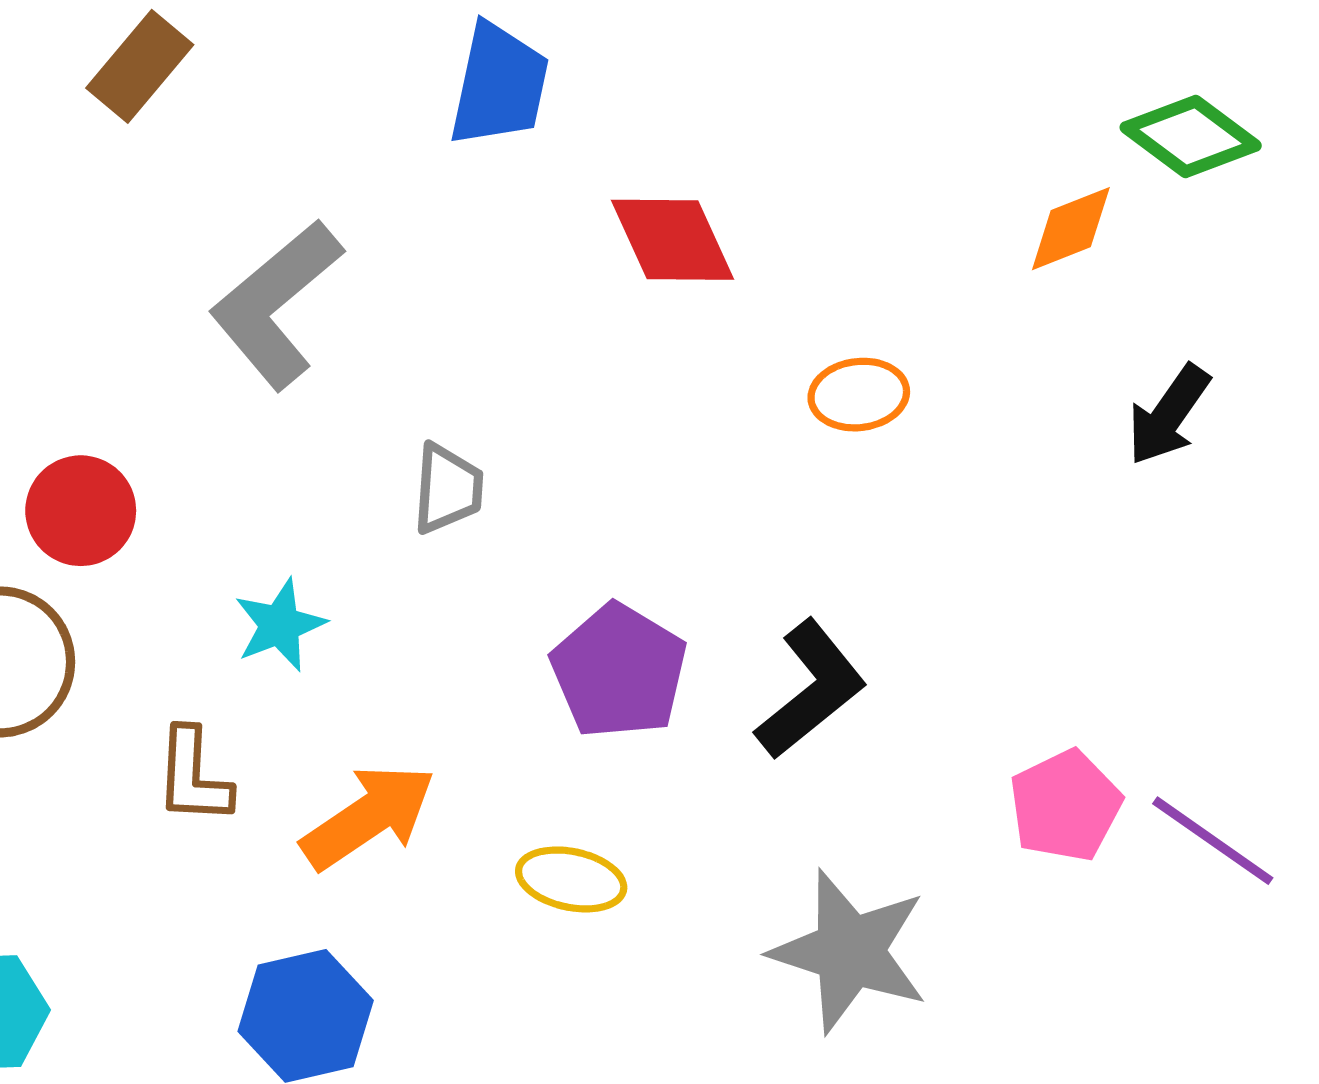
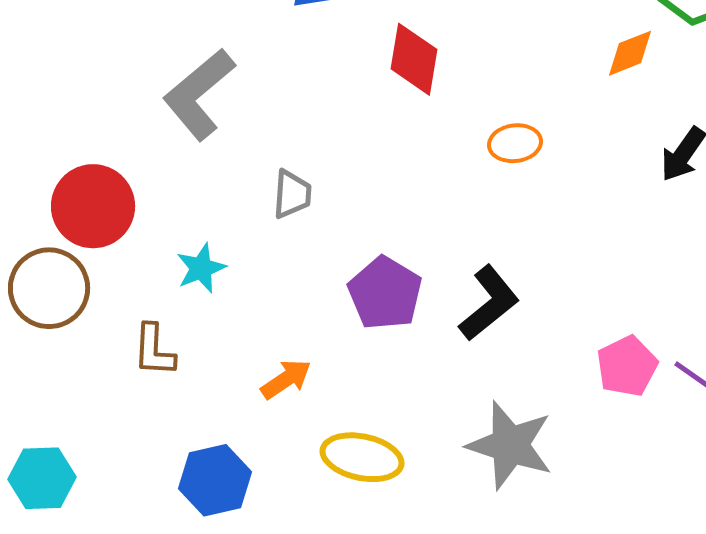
red diamond: (673, 240) -> (414, 59), turned 34
red circle: (81, 511) -> (93, 206), size x1.4
orange arrow: (368, 817) -> (286, 379), moved, size x0.7
yellow ellipse: (571, 879) -> (362, 457), moved, size x1.4

